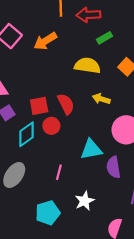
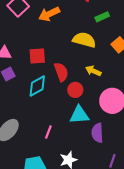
red square: (39, 106) -> (37, 56), moved
red circle: (51, 126) -> (75, 90), moved
cyan diamond: (26, 134) -> (37, 86), moved

